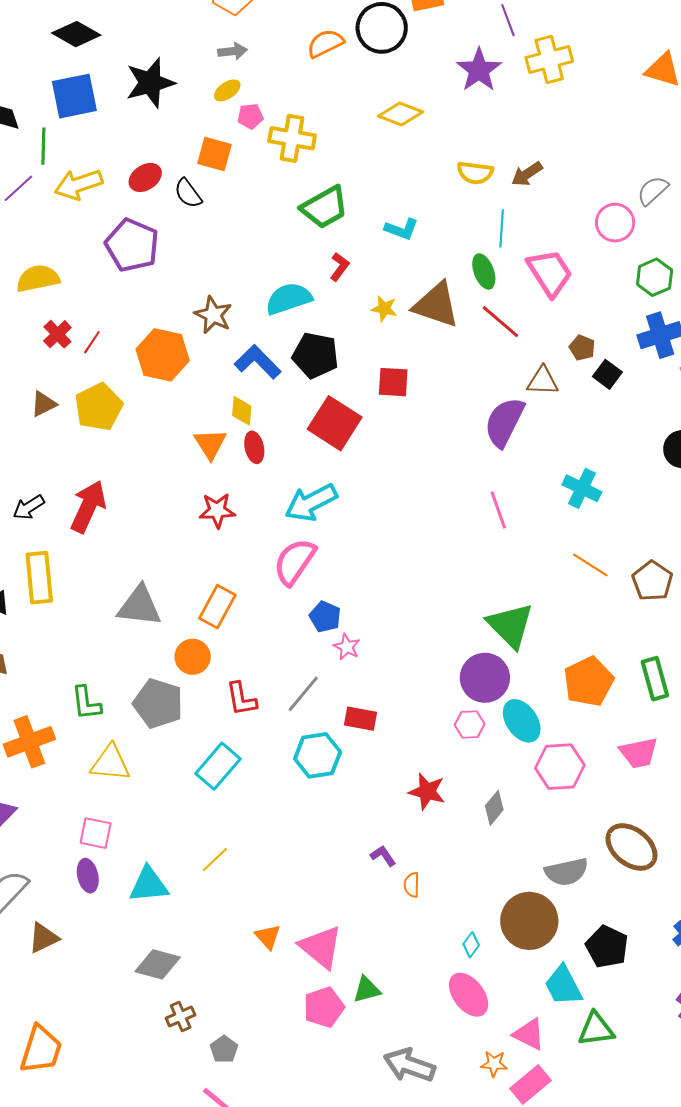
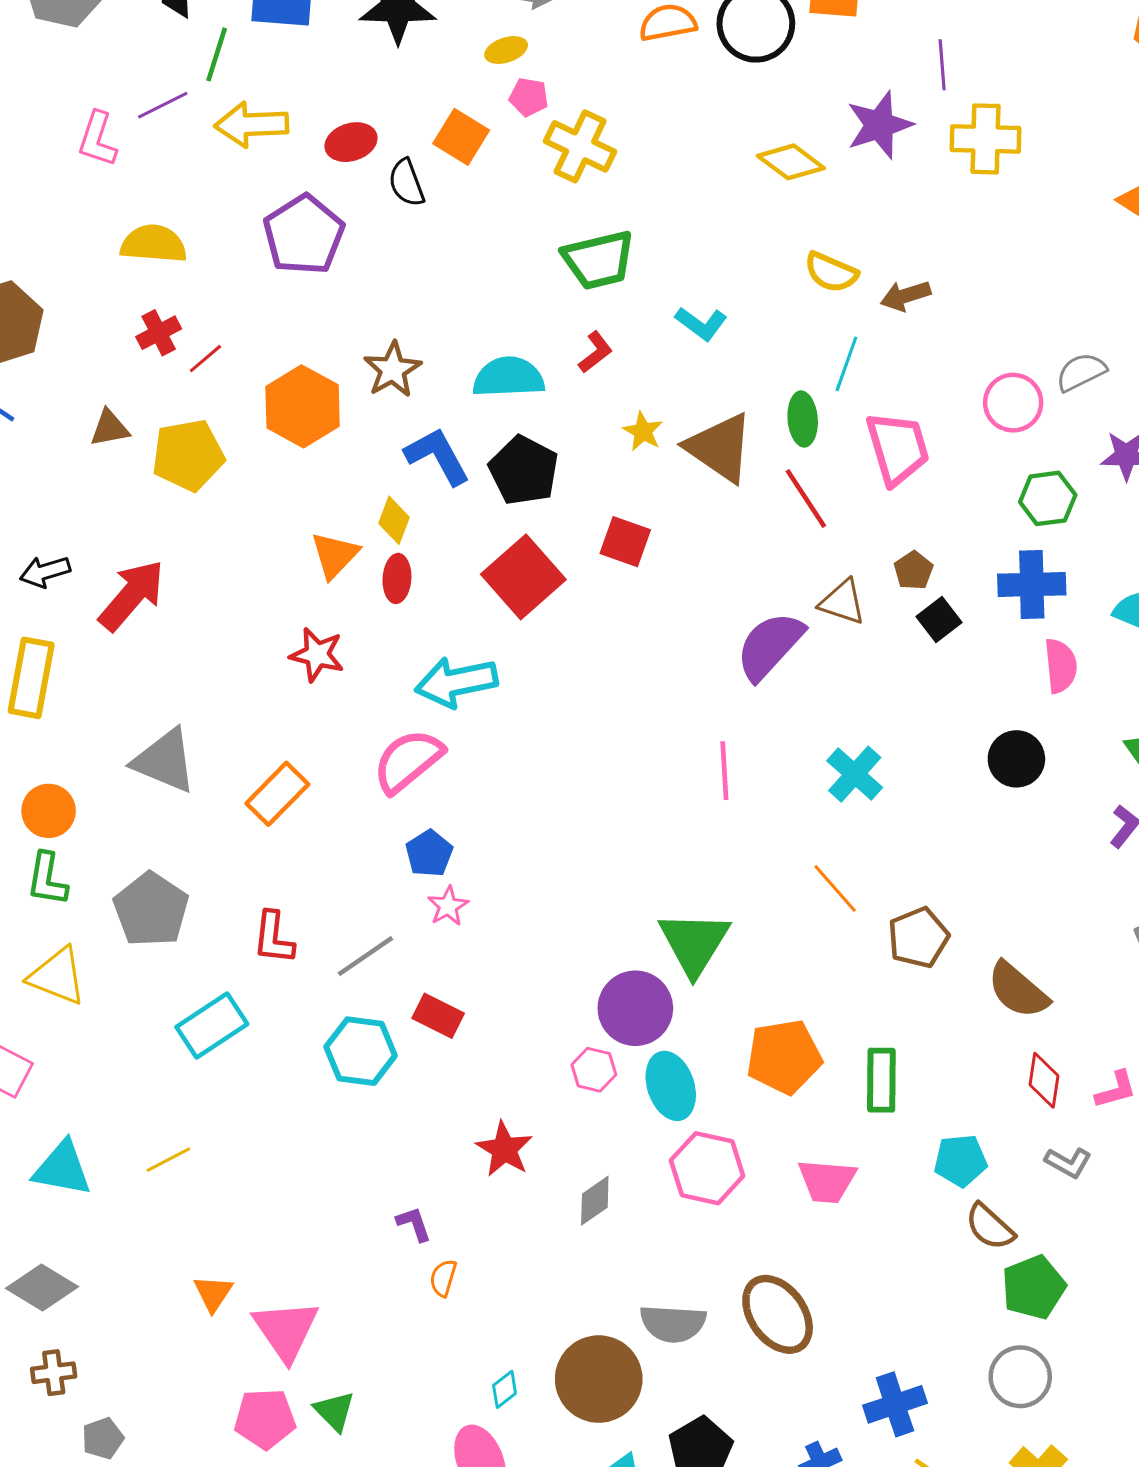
yellow diamond: (401, 114) -> (791, 162), moved
orange circle: (193, 657) -> (49, 811), moved
green triangle: (367, 990) -> (334, 1411), turned 44

